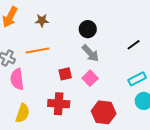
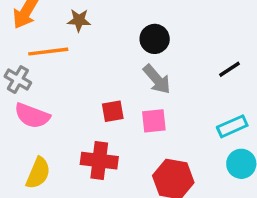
orange line: (37, 50) -> (48, 52), moved
pink square: (90, 78) -> (154, 121), turned 35
pink semicircle: (17, 79) -> (32, 116), turned -65

